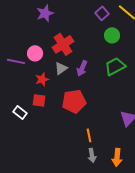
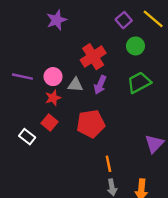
red cross: (63, 44) -> (93, 57), moved
pink circle: (35, 53) -> (53, 77), moved
gray triangle: (61, 68) -> (75, 85), turned 40
red square: (39, 100) -> (49, 123), turned 32

